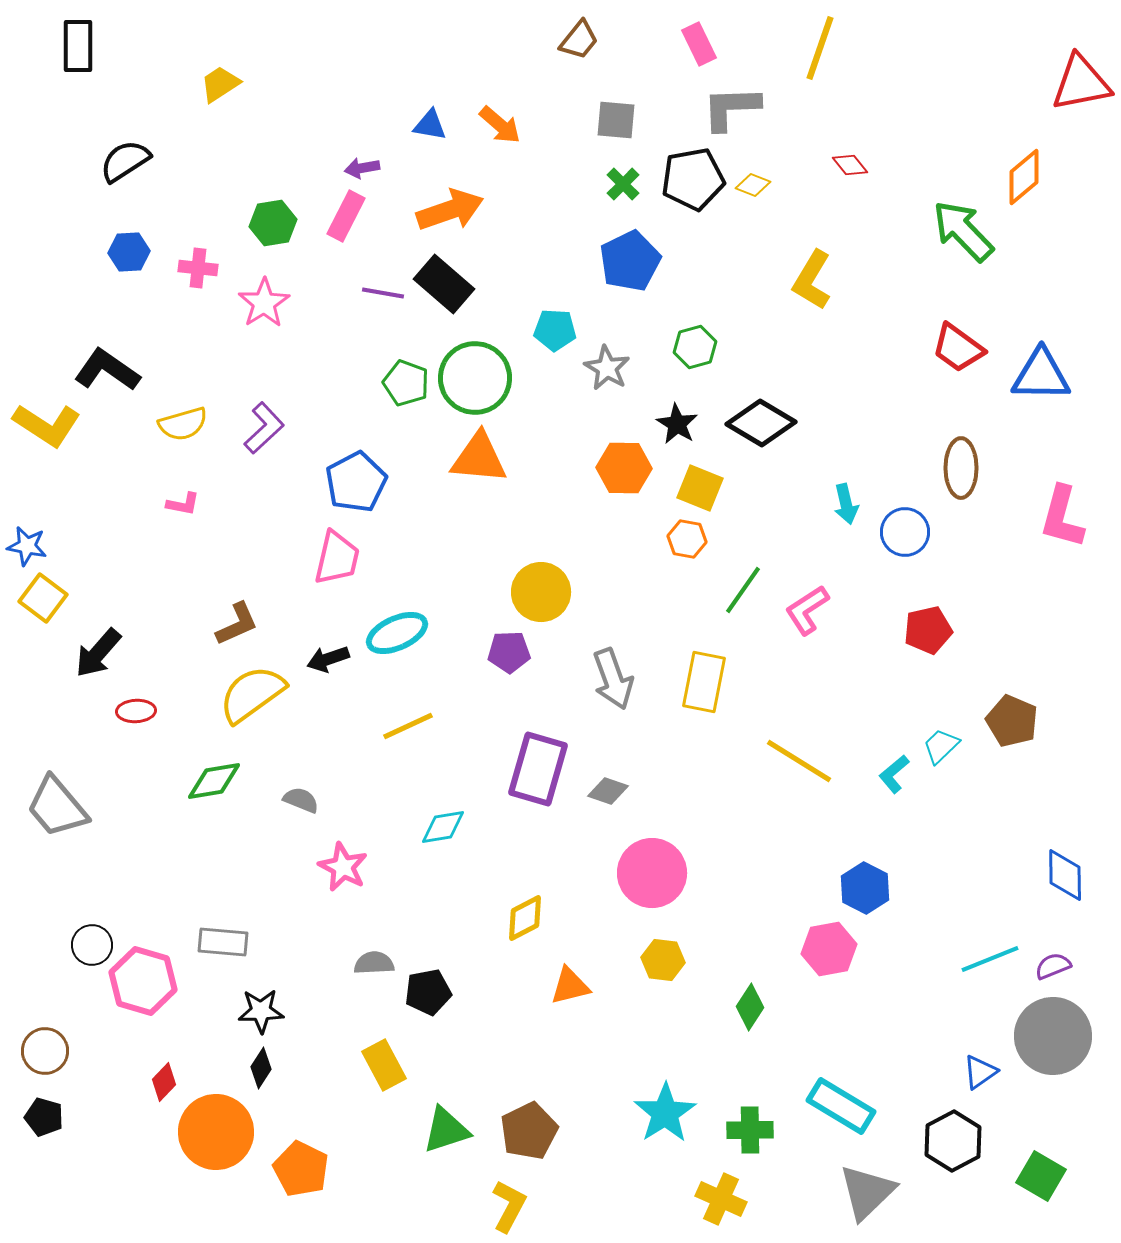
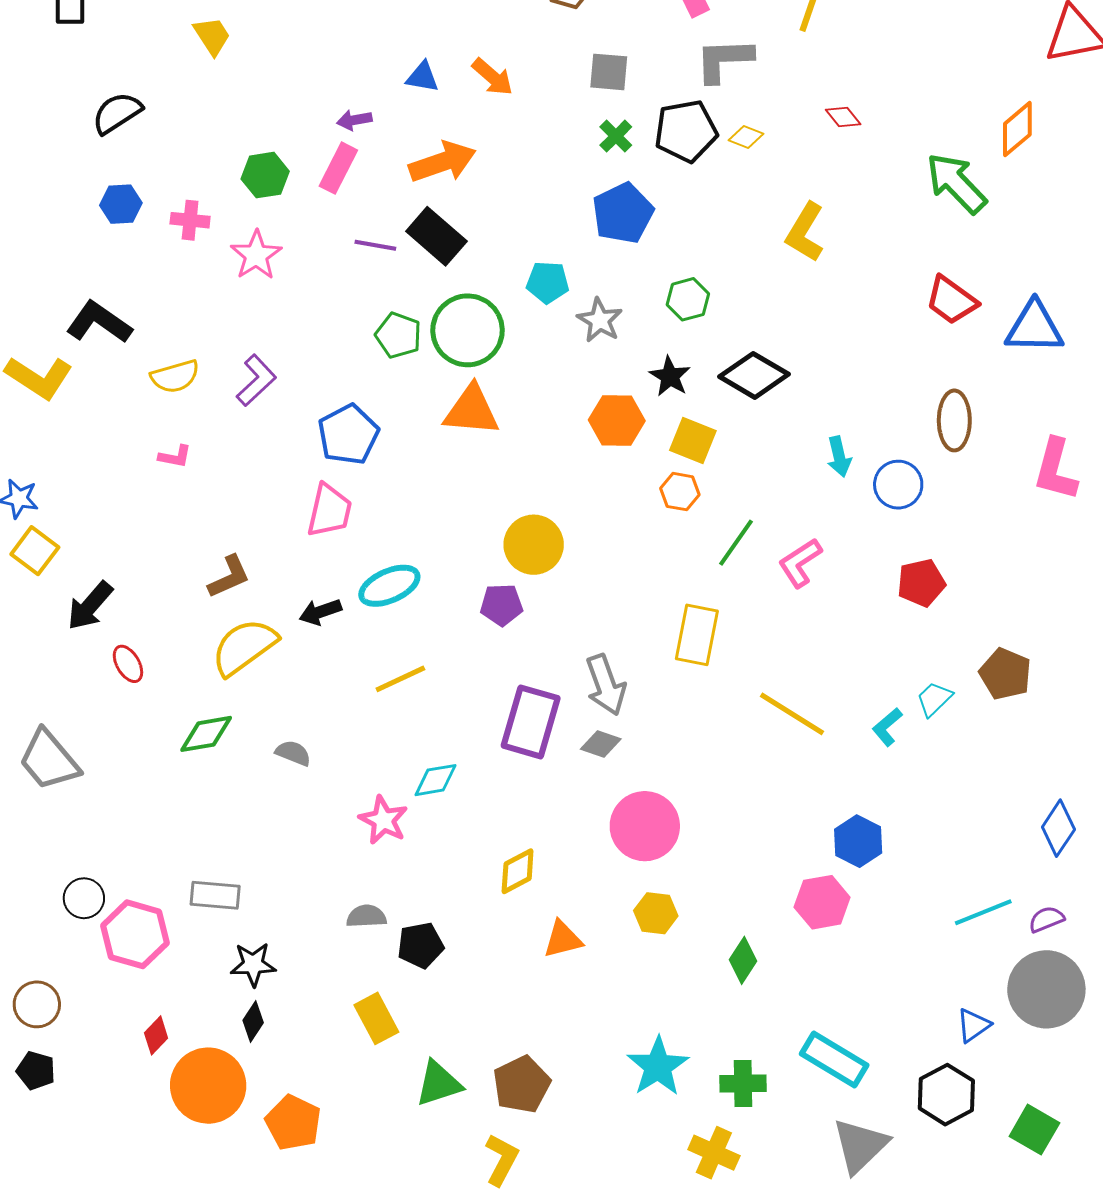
yellow trapezoid: (220, 84) -> (212, 36), turned 90
gray arrow: (613, 679) -> (606, 685), moved
red ellipse: (136, 711) -> (128, 664), turned 63
pink star: (343, 867) -> (383, 820), moved
blue diamond: (1065, 875) -> (1058, 828), turned 34

